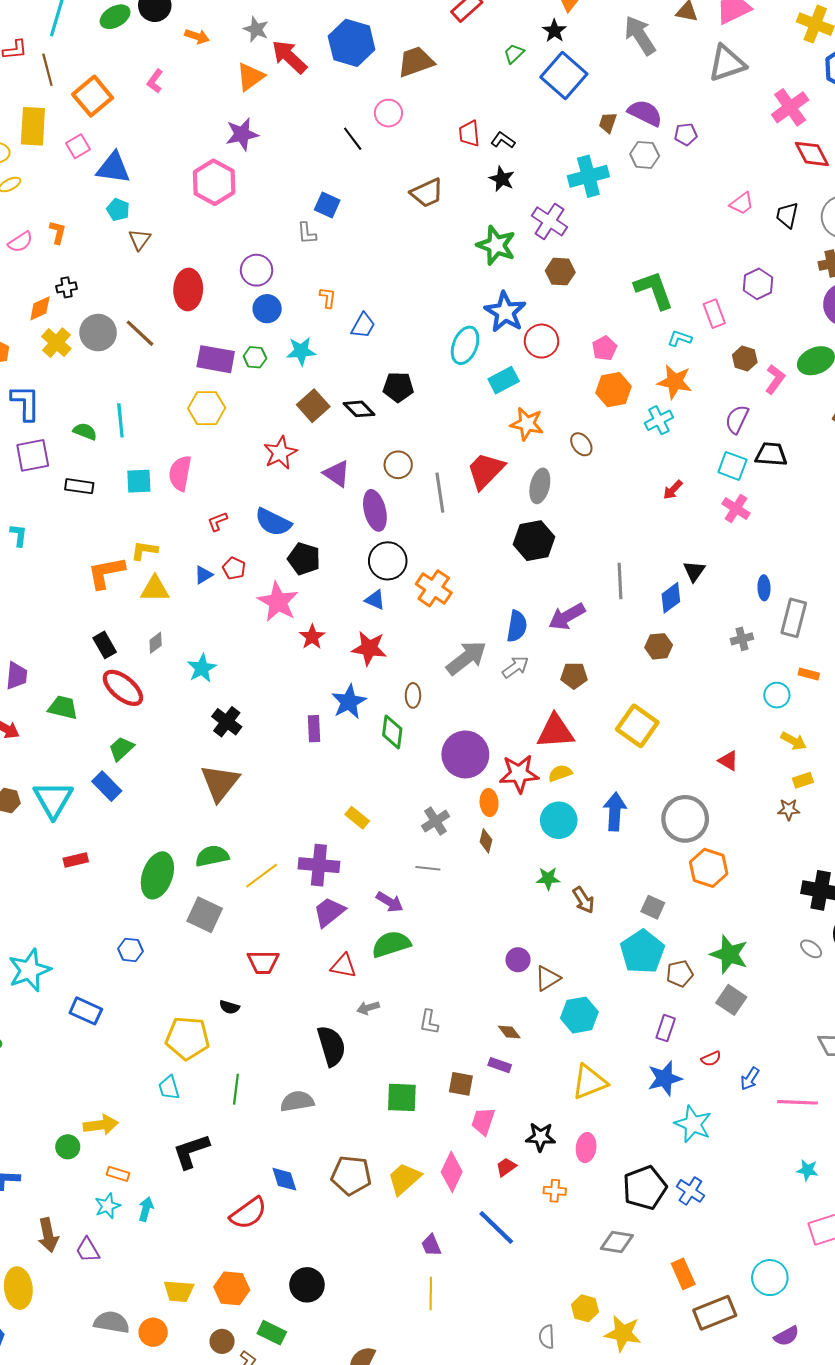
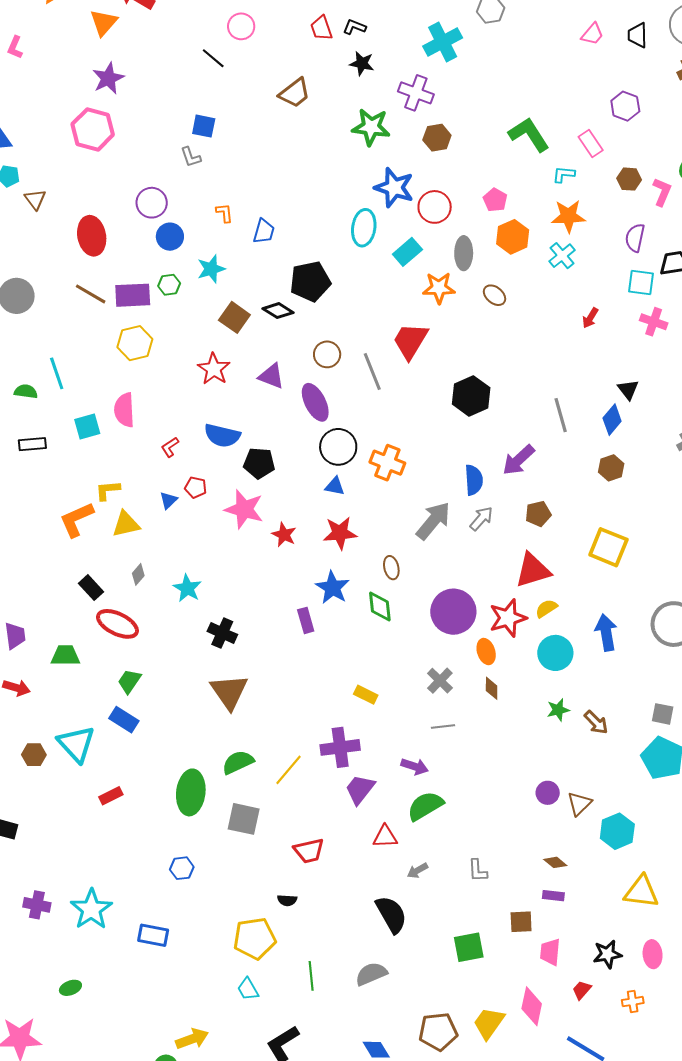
brown line: (140, 333) -> (91, 294), moved
black pentagon: (398, 387) -> (310, 281), size x1.4
gray ellipse: (540, 486) -> (464, 253), moved
yellow triangle: (589, 1082) -> (641, 892), turned 42

